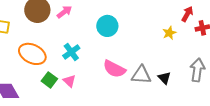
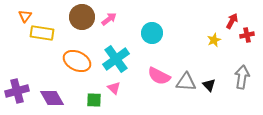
cyan cross: (71, 52) -> (116, 59), size x1.5
green square: (49, 80) -> (94, 100), moved, turned -35

